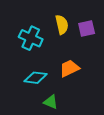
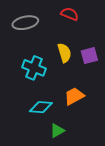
green triangle: (51, 102) -> (57, 131), turned -49

